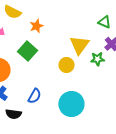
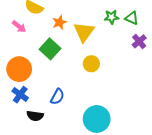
yellow triangle: (79, 45) -> (84, 32), moved
green star: (97, 59) -> (112, 17), moved
cyan circle: (71, 104) -> (97, 119), moved

